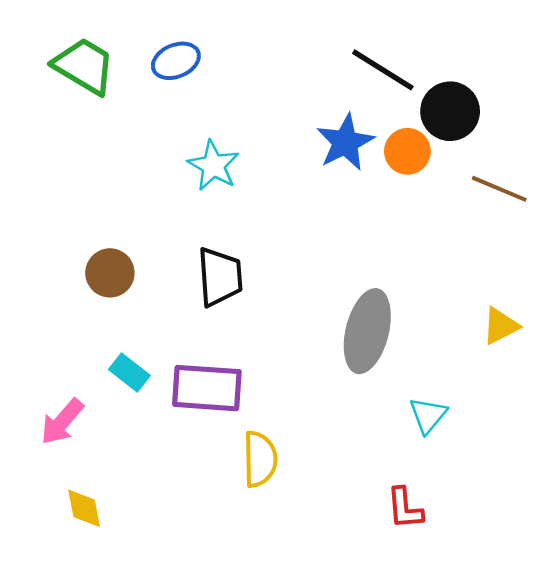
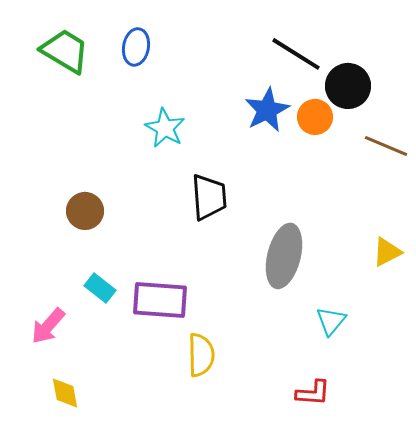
blue ellipse: (176, 61) -> (136, 47), turned -57
black trapezoid: (220, 277) -> (209, 197), moved
red L-shape: (405, 508) -> (313, 393), turned -81

